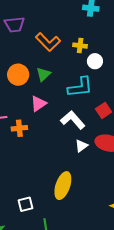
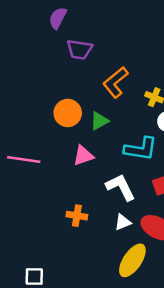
orange L-shape: (48, 42) -> (115, 82), turned 80
orange cross: (19, 128) -> (77, 216), moved
yellow ellipse: (63, 186) -> (132, 260), moved

